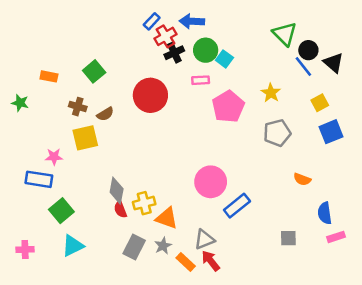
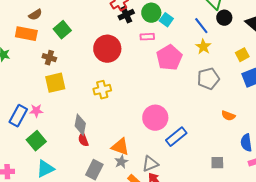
black circle: (308, 50) -> (224, 18), moved
blue line: (303, 66) -> (201, 26), moved
orange rectangle: (49, 76) -> (26, 34), size x1.5
brown semicircle: (105, 114) -> (35, 15), moved
pink star: (54, 157) -> (36, 111), moved
blue rectangle: (39, 179) -> (18, 116), turned -70
yellow cross: (144, 203) -> (102, 90), moved
gray star: (163, 246) -> (121, 162), moved

